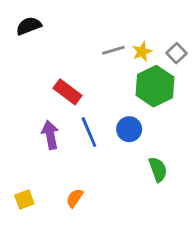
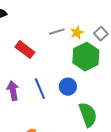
red rectangle: (67, 92) -> (25, 50), moved
green semicircle: (158, 169) -> (88, 115), size x1.4

